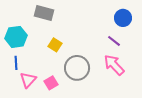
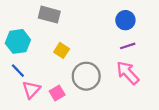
blue circle: (123, 18) -> (125, 20), moved
purple line: (114, 41) -> (128, 46), turned -56
blue line: (16, 63) -> (18, 71), turned -40

